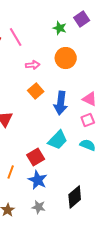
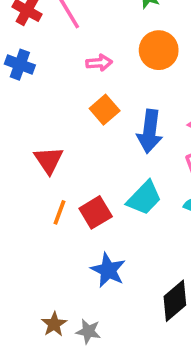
red square: (36, 157) -> (96, 212), moved
orange line: (11, 172) -> (59, 212), moved
gray star: (39, 207) -> (88, 331), moved

